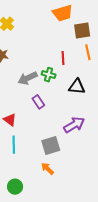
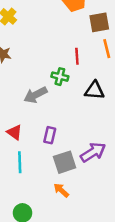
gray arrow: (28, 78) -> (35, 95), moved
purple rectangle: (38, 102) -> (50, 135), moved, turned 48
purple arrow: (74, 125) -> (93, 152), moved

